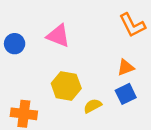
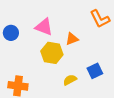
orange triangle: (126, 67) -> (72, 39), moved
yellow hexagon: (66, 86) -> (52, 53), moved

